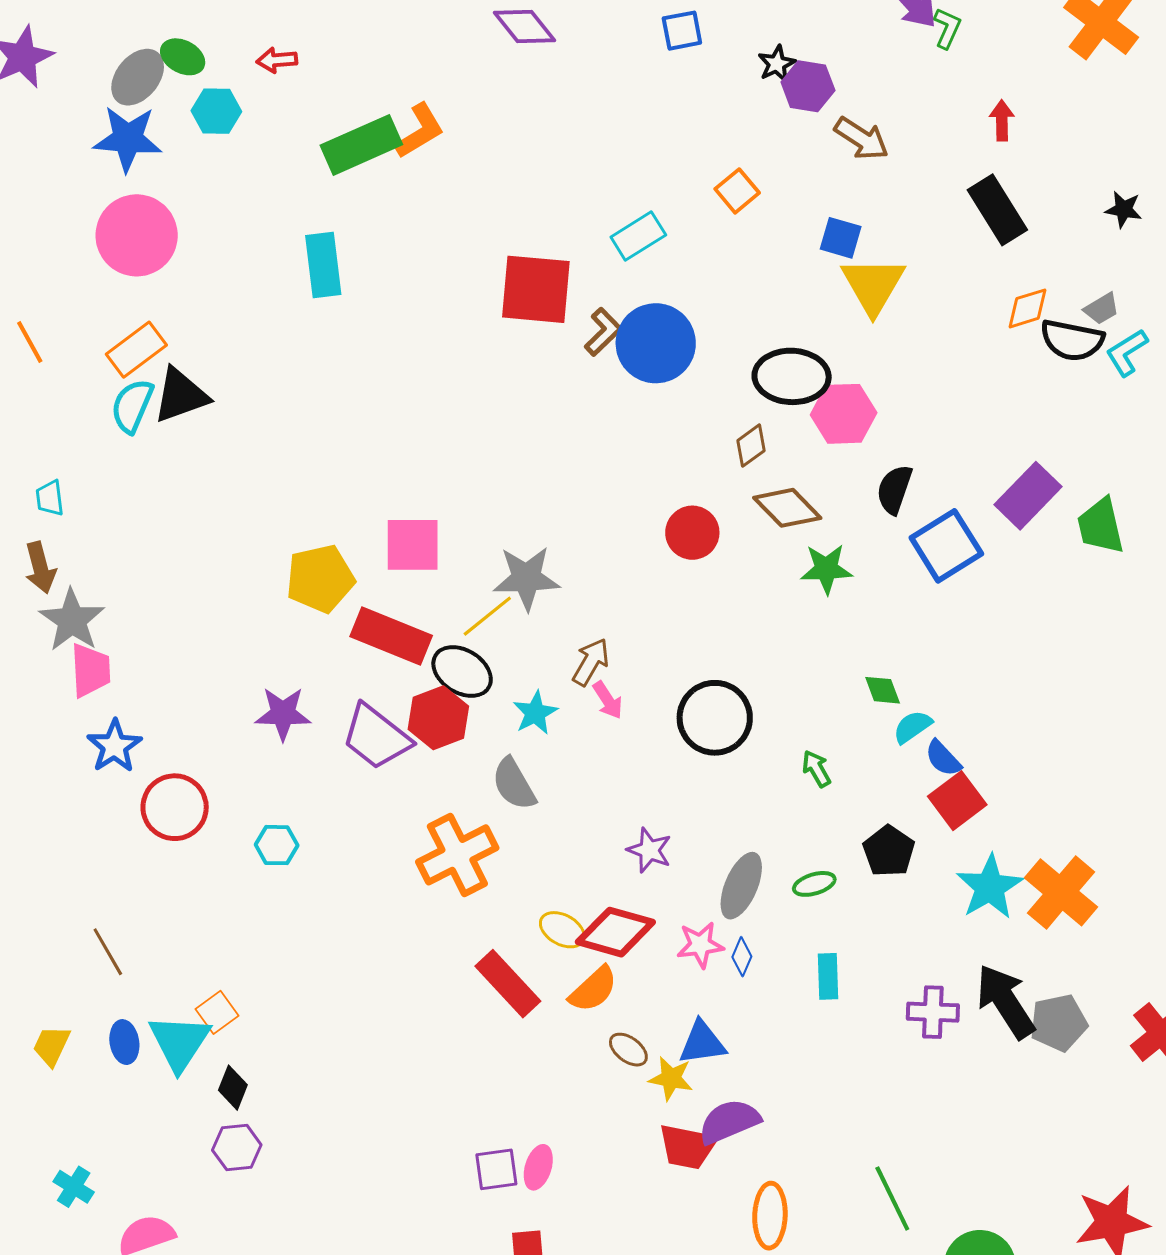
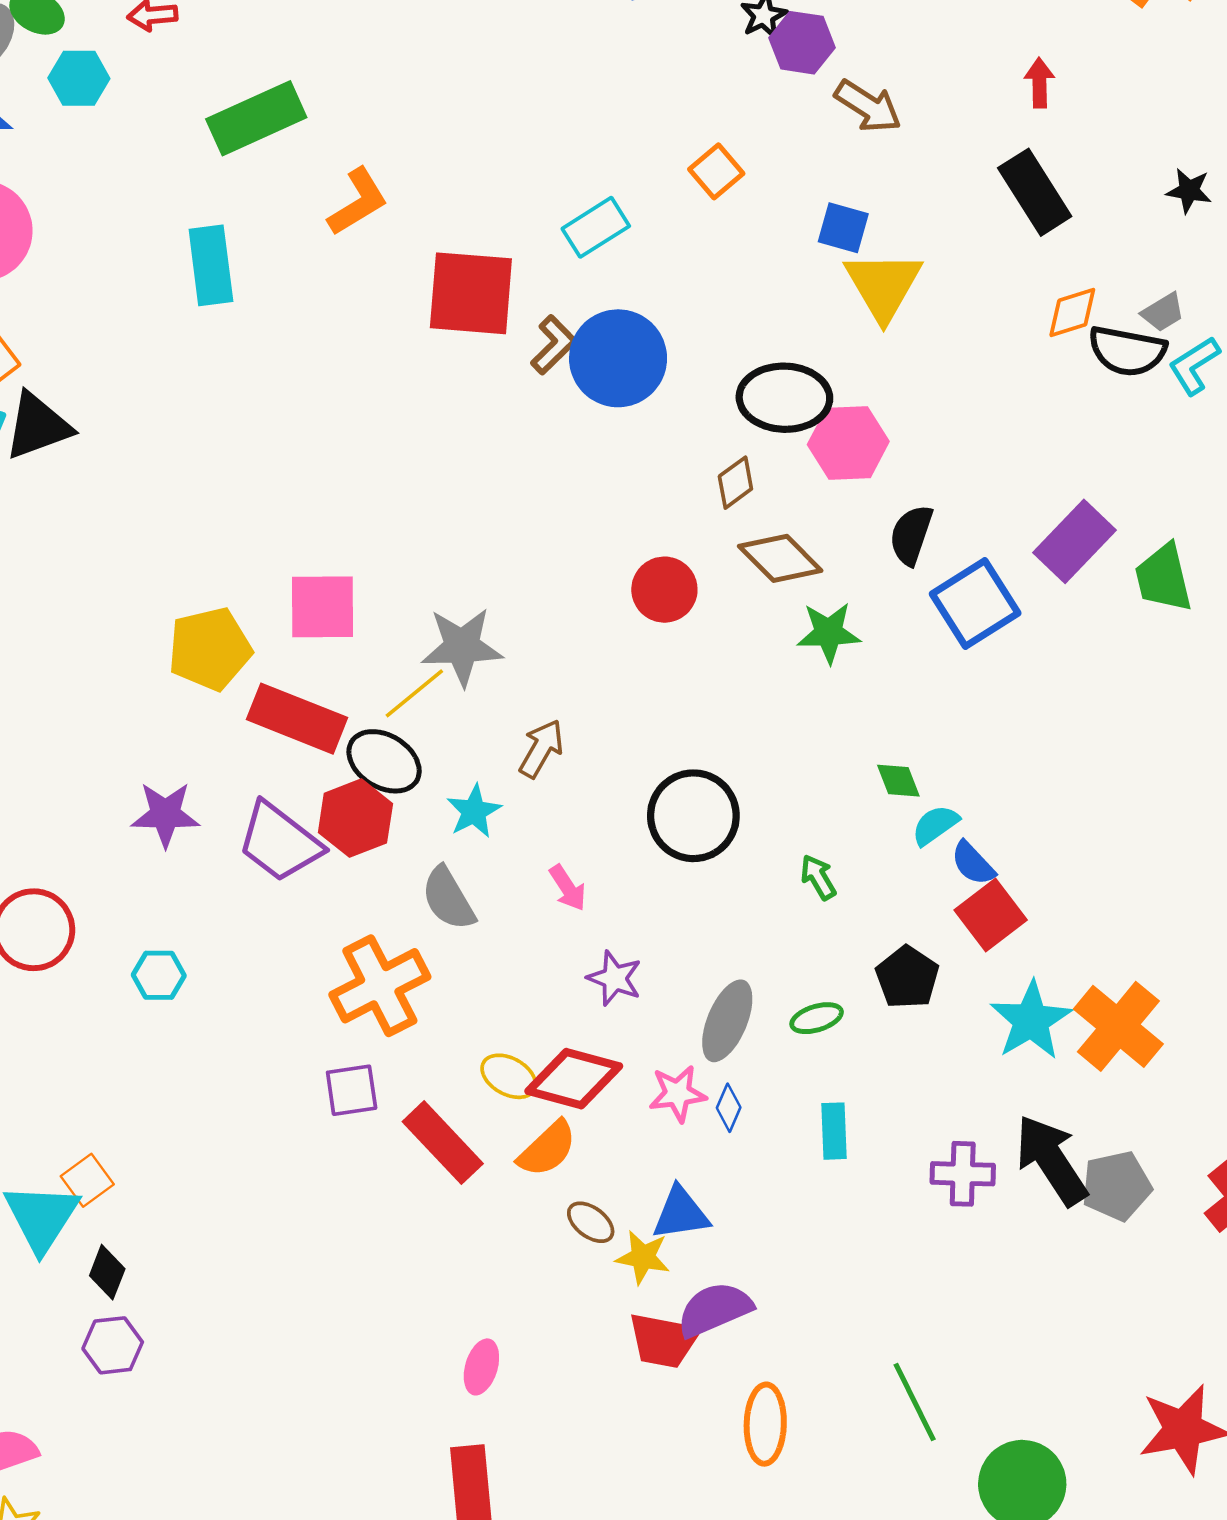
orange L-shape: (420, 131) -> (358, 202), moved
pink arrow: (608, 700) -> (568, 888), moved
purple square: (496, 1169) -> (352, 1090), moved

